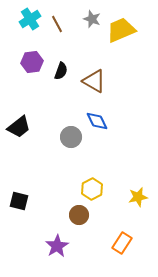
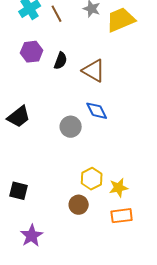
yellow star: (138, 197) -> (119, 188), moved
orange rectangle: (122, 243) -> (122, 216), moved, turned 50
purple star: (57, 246) -> (32, 236), moved

